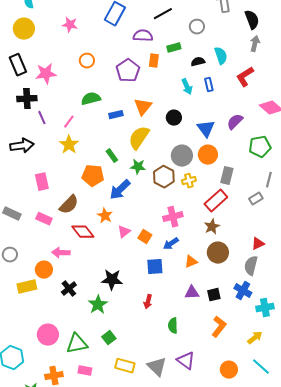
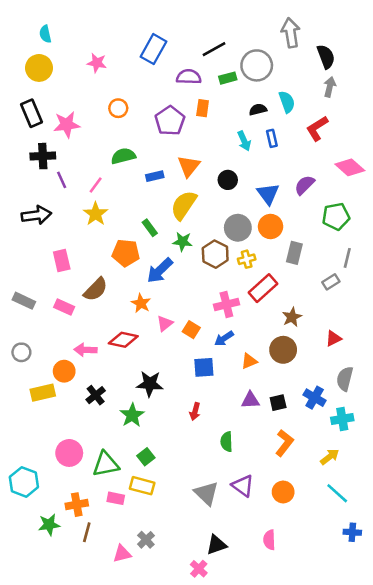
gray circle: (197, 27) -> (257, 65), size x1.6
green rectangle: (174, 48) -> (228, 78), moved
red rectangle: (216, 201) -> (263, 288), moved
brown star: (212, 227) -> (292, 317), moved
red diamond: (83, 232) -> (123, 340), moved, turned -40
gray semicircle: (251, 266) -> (345, 379), moved
yellow rectangle: (125, 366) -> (142, 486), moved
orange circle: (229, 370) -> (283, 492), moved

